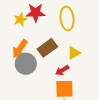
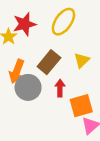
yellow ellipse: (67, 18) -> (63, 22), turned 55
red arrow: (62, 70) -> (60, 88), moved, turned 136

